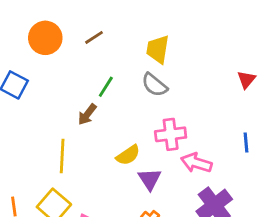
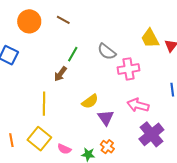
brown line: (94, 37) -> (63, 20), turned 64
yellow trapezoid: (158, 49) -> (150, 38), moved, turned -35
pink cross: (171, 134) -> (129, 69), moved

